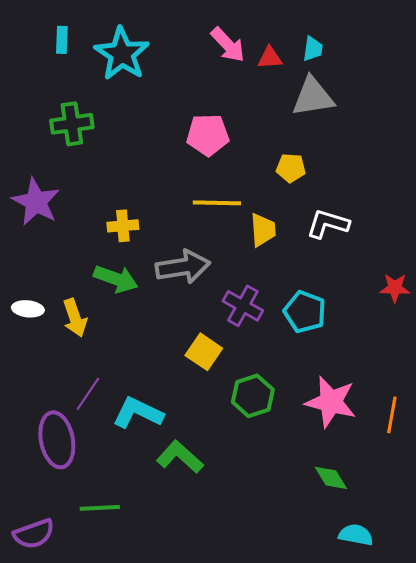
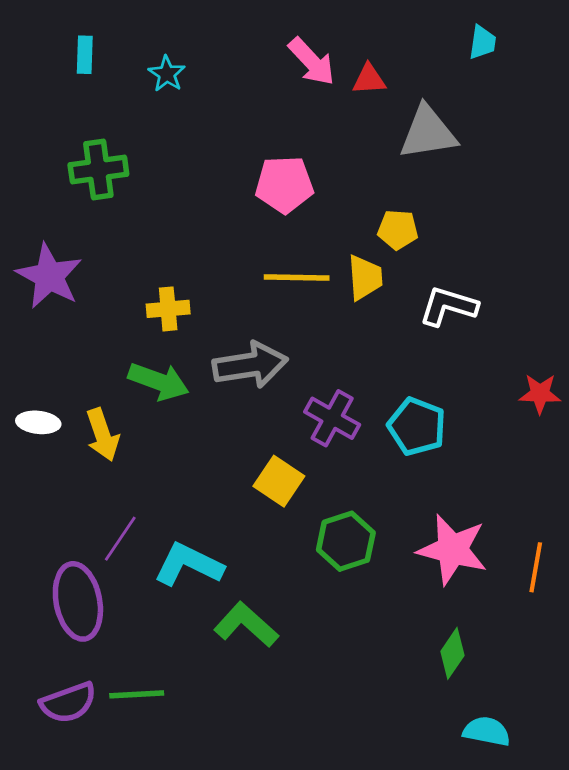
cyan trapezoid: (313, 49) -> (483, 42), moved
cyan star: (122, 54) -> (167, 74), size x0.5
yellow trapezoid: (263, 230) -> (365, 277), moved
green diamond: (331, 478) -> (452, 653), turned 66
purple semicircle: (34, 534) -> (68, 703), moved

